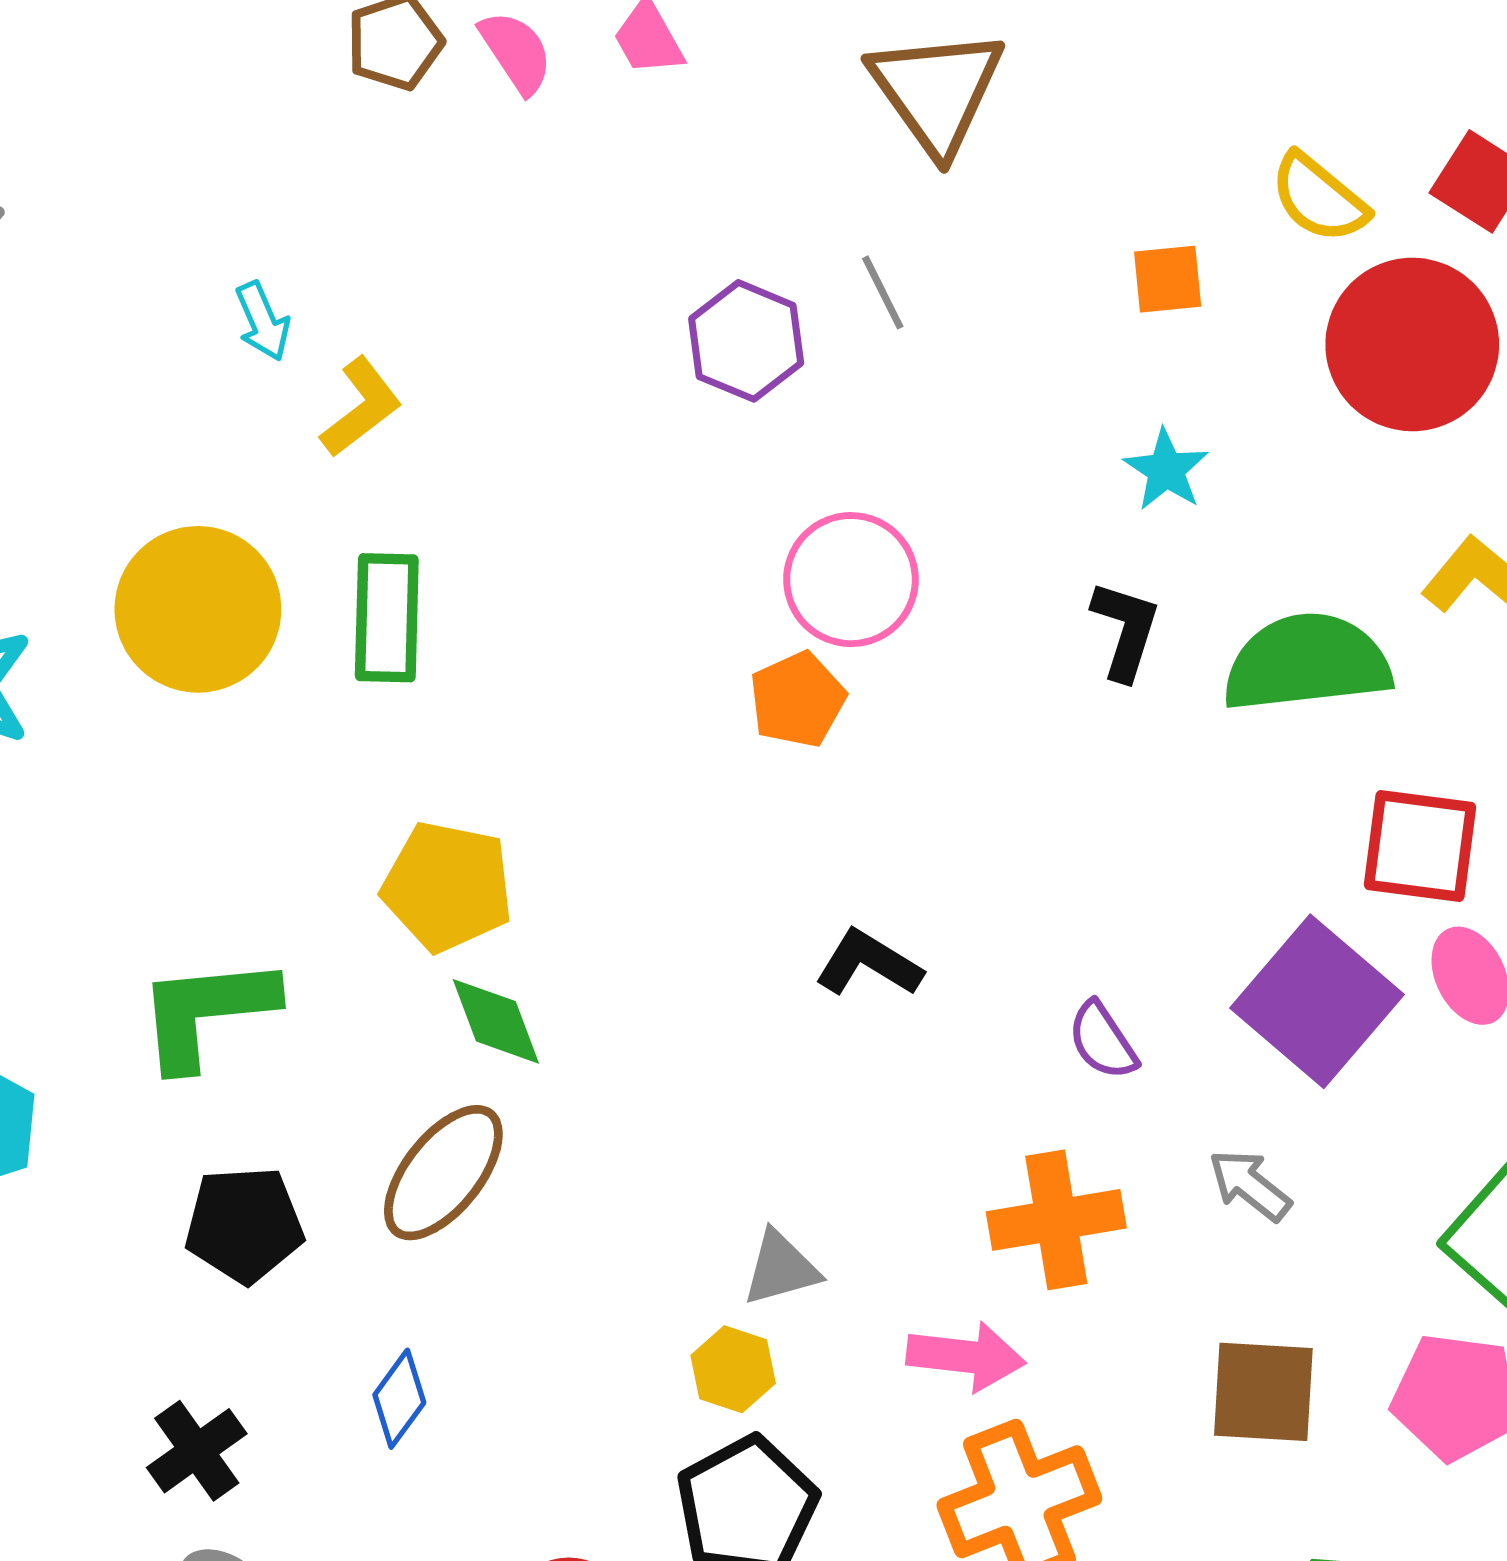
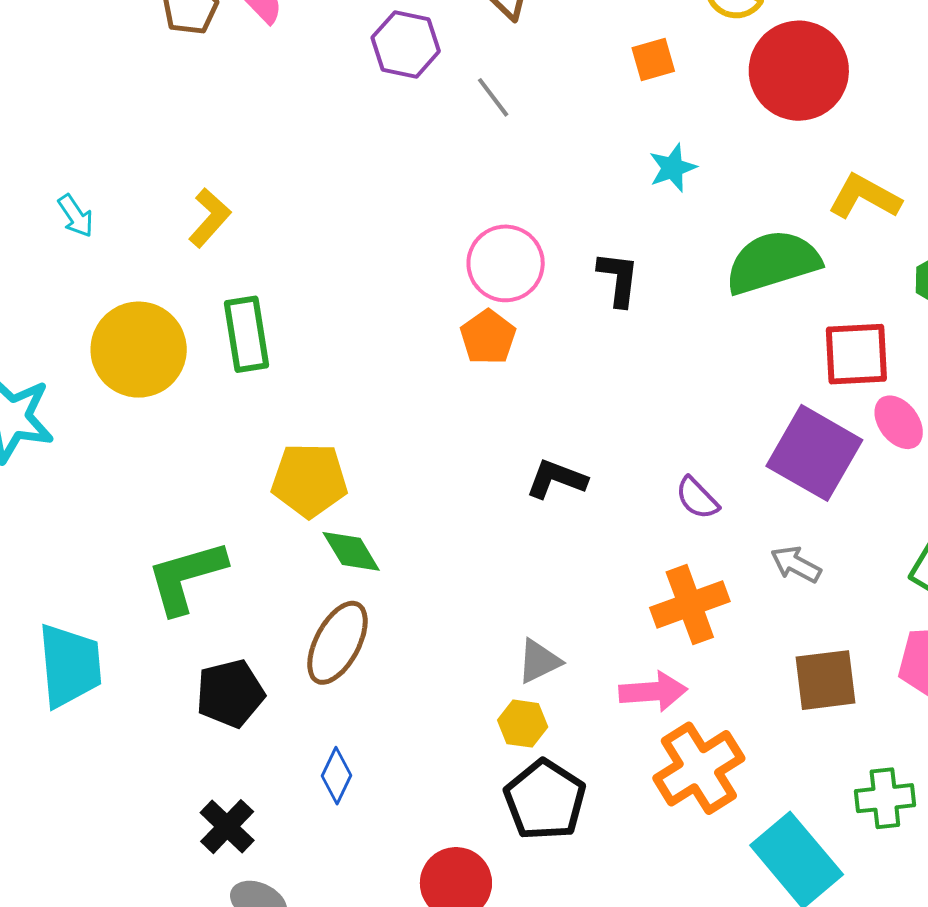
cyan arrow: (263, 321) -> (76, 216), moved
purple hexagon: (746, 341) -> (406, 44), moved
cyan star: (1166, 470) -> (673, 168), turned 30
black L-shape: (1125, 630) -> (618, 279), moved

